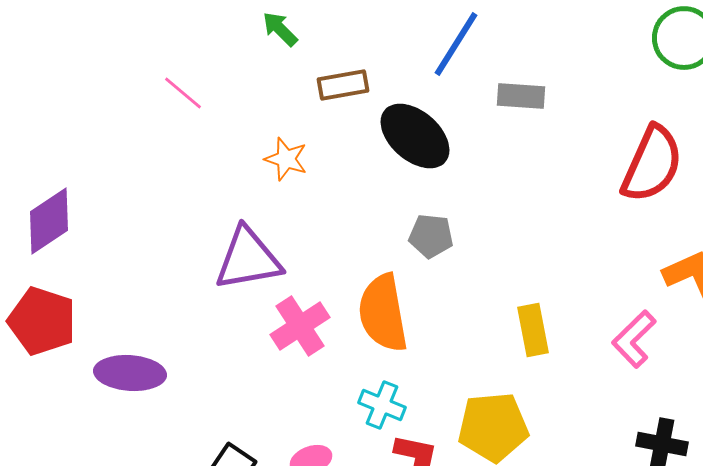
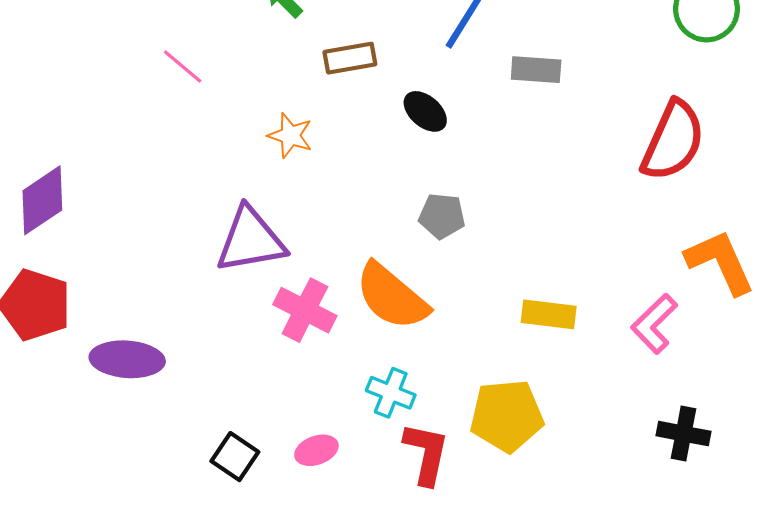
black ellipse: (415, 136) -> (425, 111), size x0.6
orange semicircle: (383, 313) -> (392, 297), turned -40
pink cross: (300, 326) -> (305, 310), turned -30
yellow rectangle: (533, 330) -> (549, 314), turned -72

